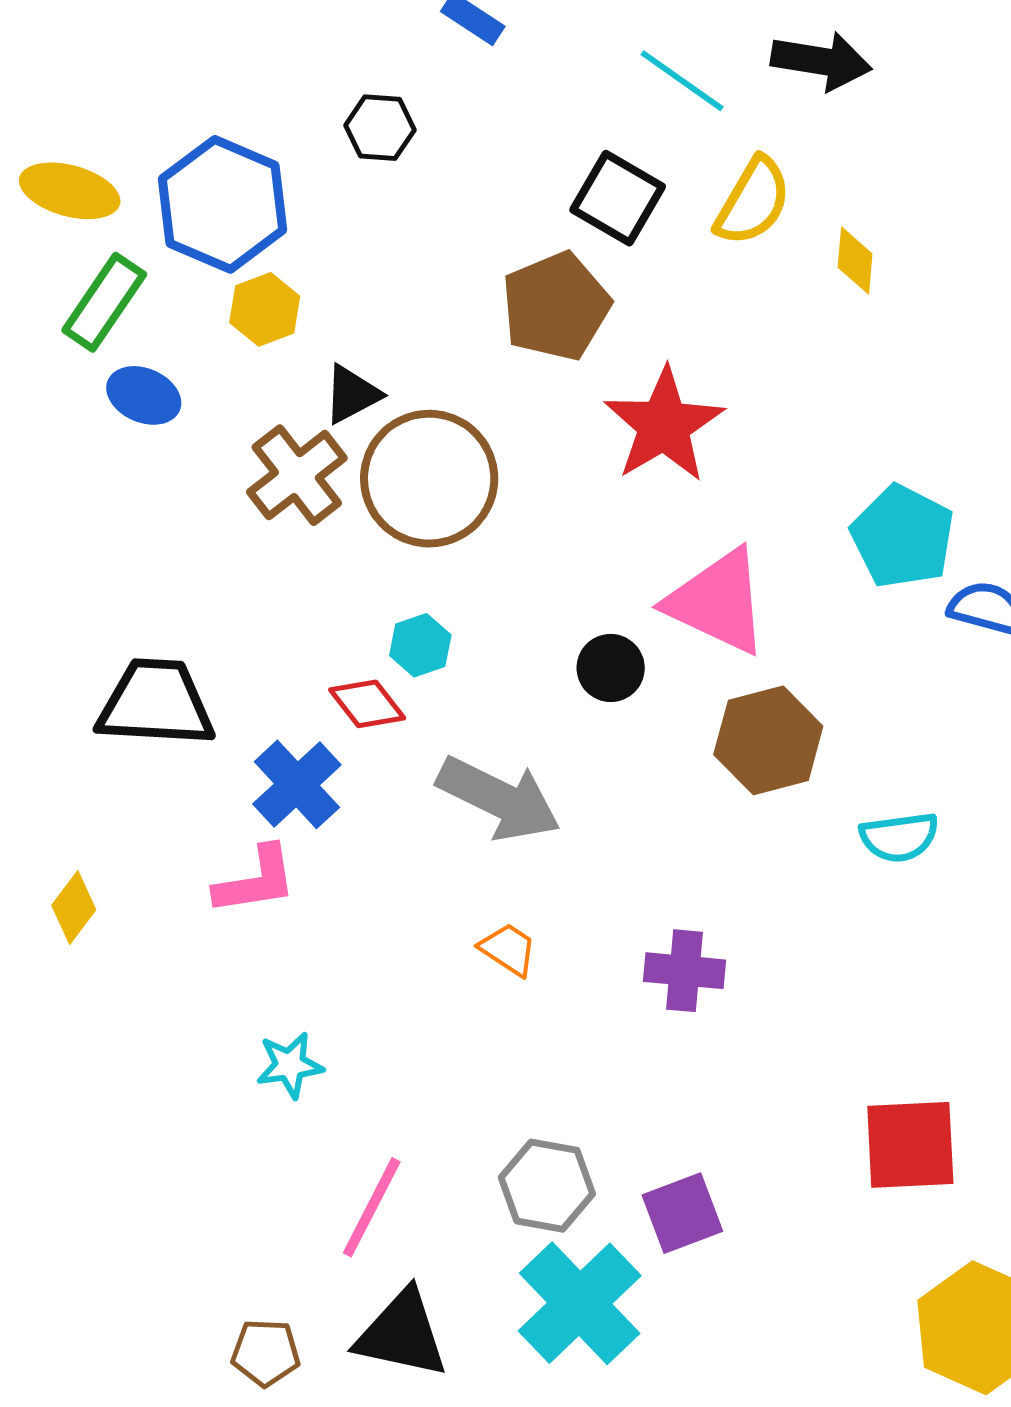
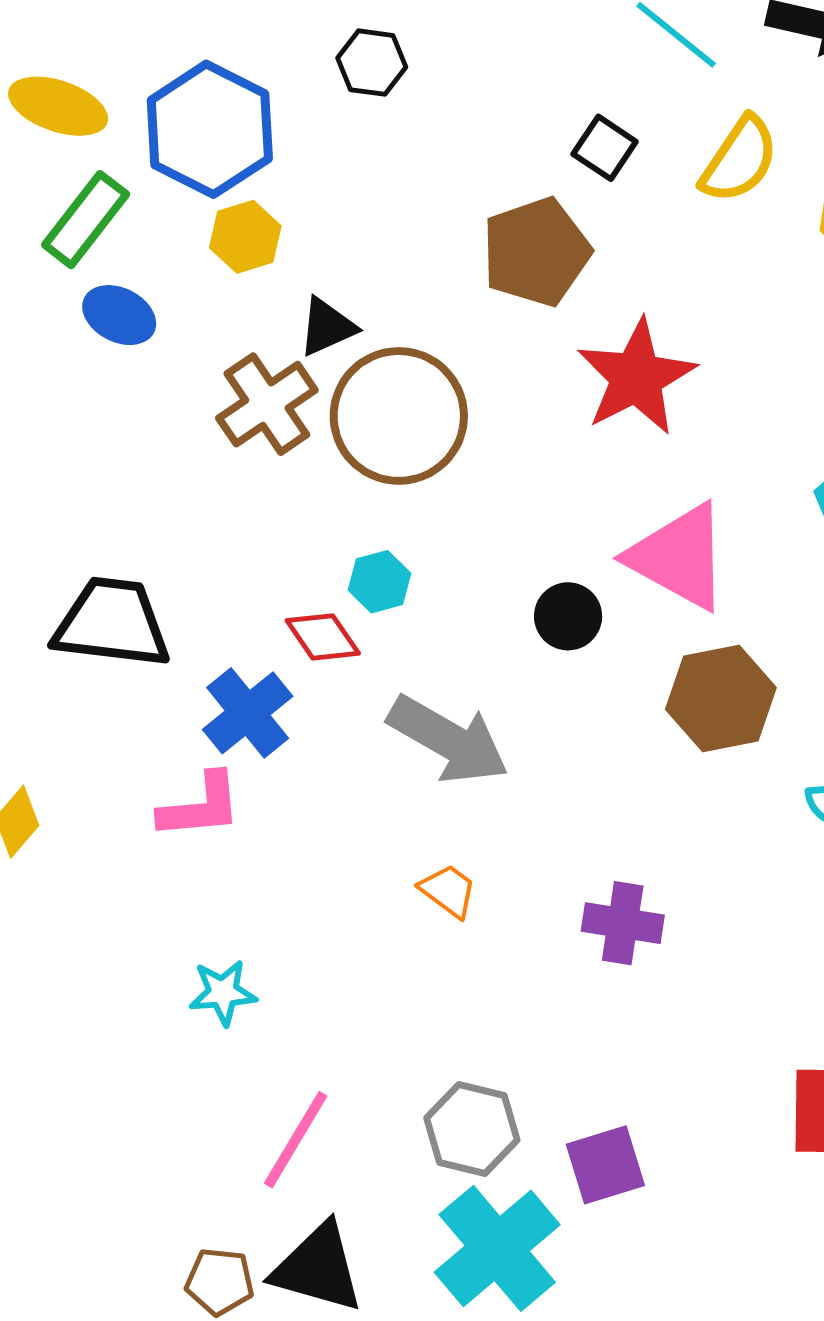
black square: (618, 198) -> (605, 148), size x0.7
brown pentagon: (266, 1353) -> (220, 1282), moved

